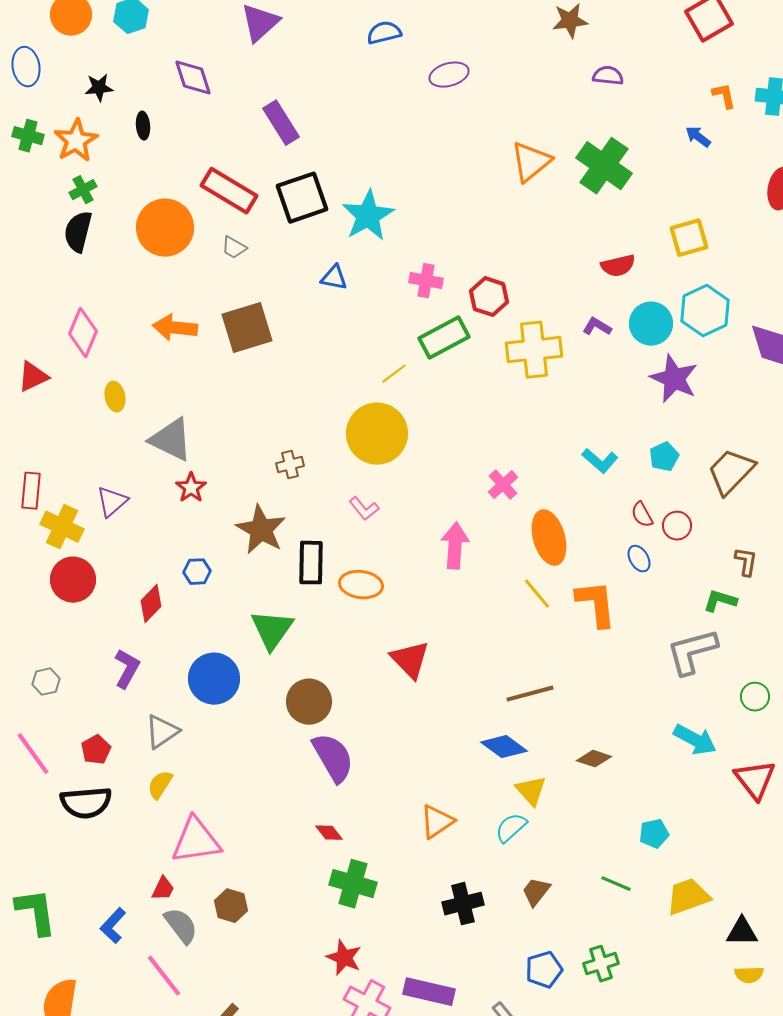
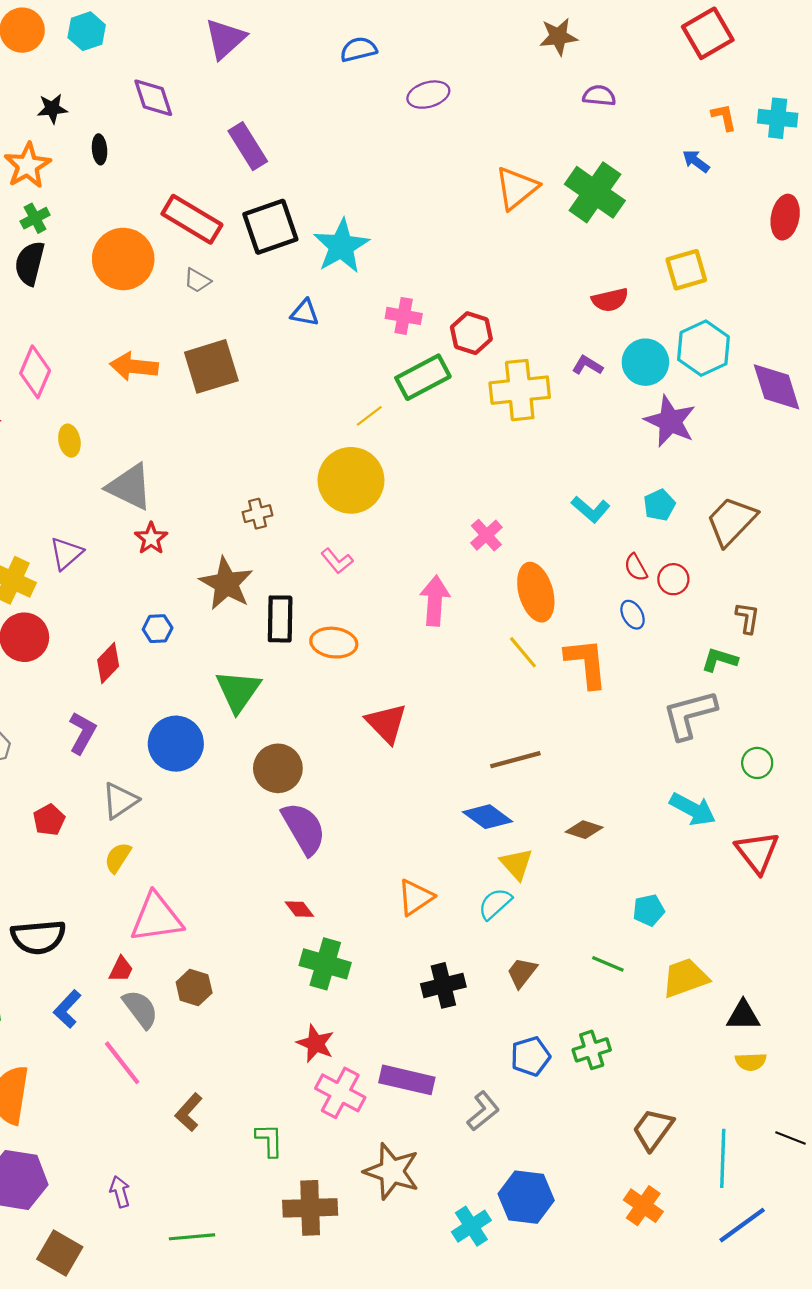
black semicircle: (86, 803) -> (38, 937), moved

